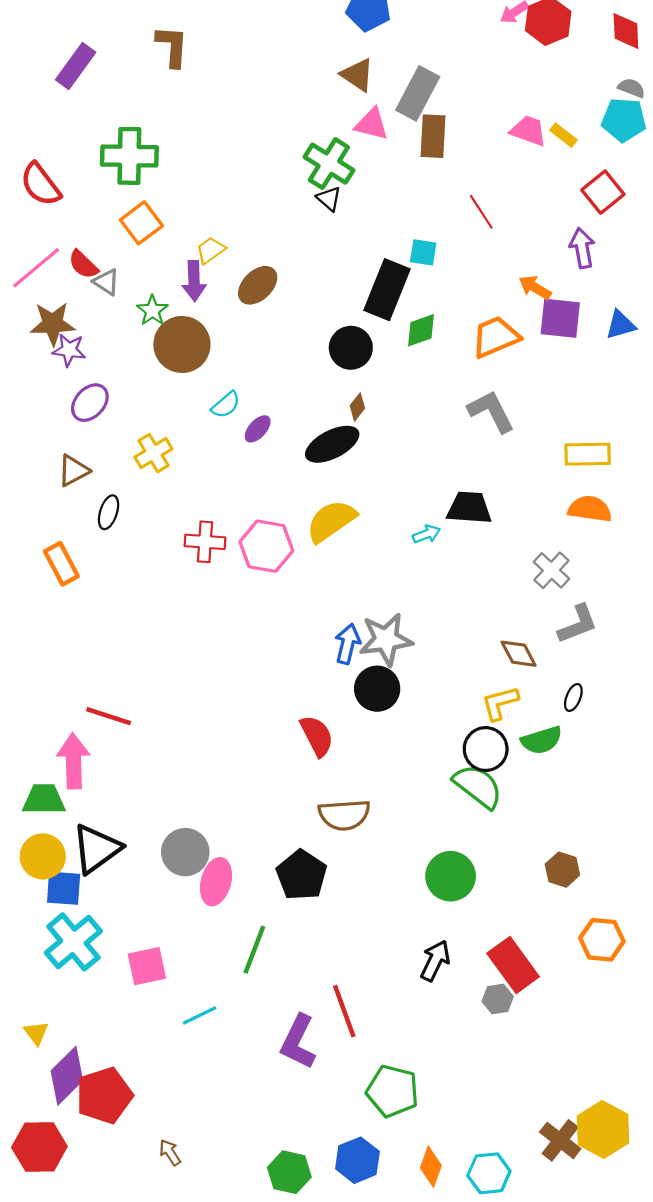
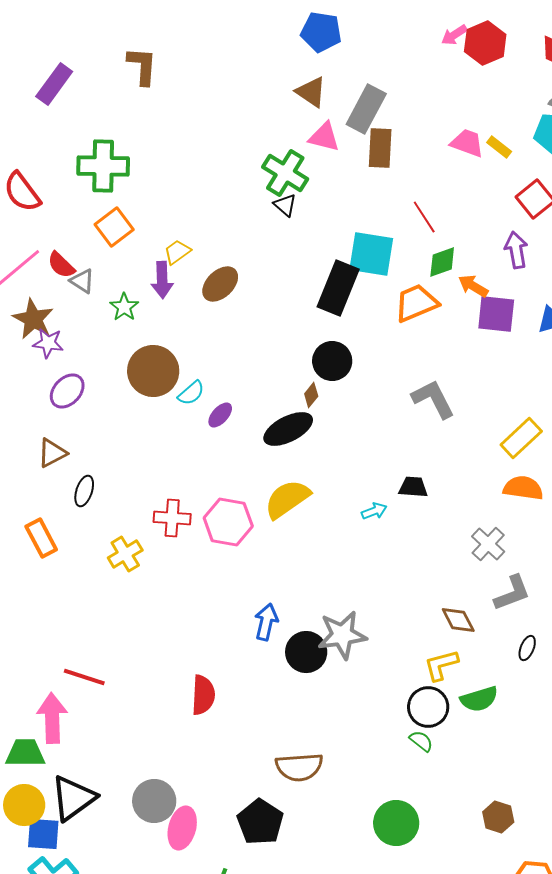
cyan square: (423, 252) -> (371, 254), size x1.8
brown star: (53, 324) -> (33, 319), turned 30
green diamond: (421, 330) -> (442, 262), moved
orange trapezoid: (496, 337) -> (416, 303), moved
brown circle: (182, 344) -> (153, 371), moved
black circle: (351, 348) -> (332, 361), moved
yellow cross: (153, 453) -> (125, 554), moved
yellow rectangle: (588, 454) -> (521, 438), turned -42
black trapezoid: (469, 508) -> (413, 487), size x0.7
gray star: (386, 639) -> (342, 635), moved
blue arrow: (348, 644) -> (266, 622), moved
black circle: (377, 689) -> (306, 652), moved
black ellipse: (573, 697) -> (527, 648), moved
red semicircle: (317, 736) -> (203, 695), moved, turned 30
green semicircle: (478, 786) -> (421, 741), size x0.5

